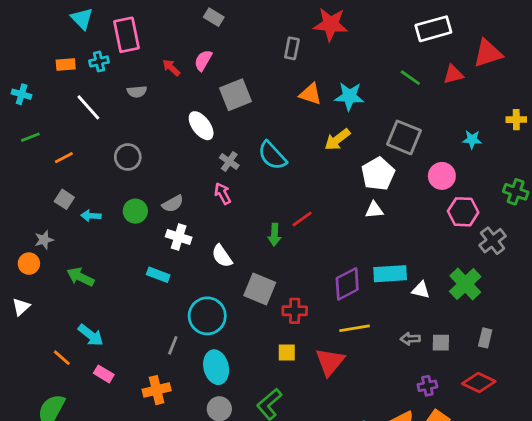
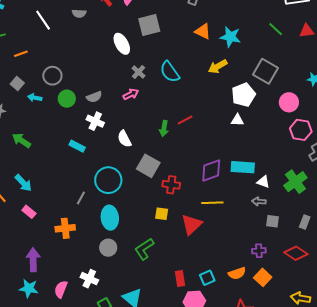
gray circle: (128, 157) -> (52, 76), moved
pink arrow: (223, 193) -> (131, 94), turned 84
gray arrow: (410, 339) -> (259, 201), moved

